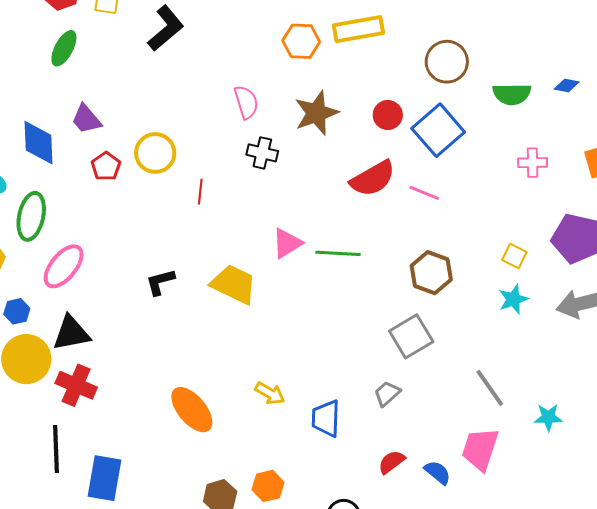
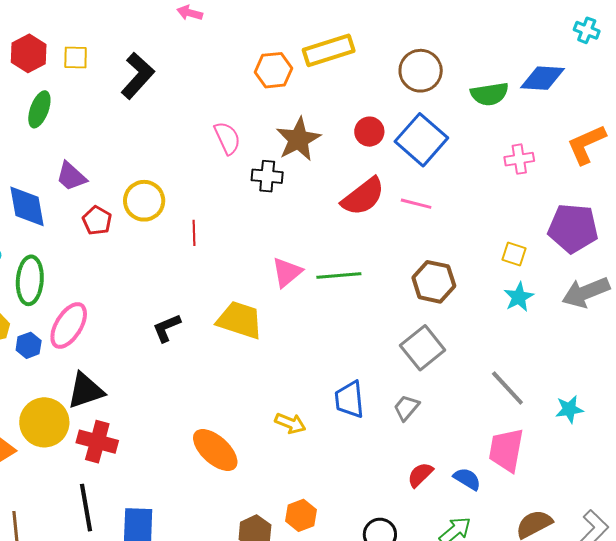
blue diamond: (567, 86) -> (543, 78), size x1.8
black cross: (262, 153) -> (267, 176), moved
blue hexagon: (17, 311) -> (29, 345), moved
blue trapezoid: (326, 418) -> (349, 399), moved

